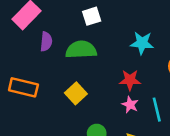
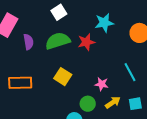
red star: (130, 80) -> (86, 42), moved
pink star: (130, 105) -> (102, 84), moved

